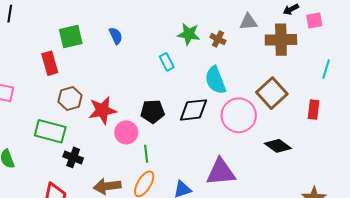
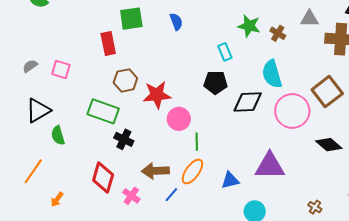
black pentagon: (153, 111) -> (215, 82), moved

